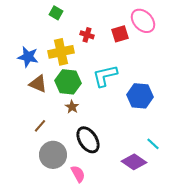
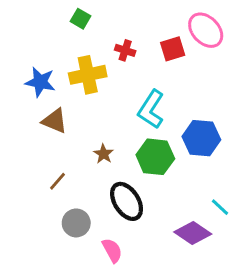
cyan L-shape: (105, 76) -> (151, 109), turned -44
green hexagon: (68, 82) -> (155, 157), moved
gray circle: (53, 155) -> (76, 223), size x0.7

